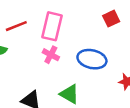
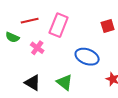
pink cross: (51, 55) -> (37, 48), moved

